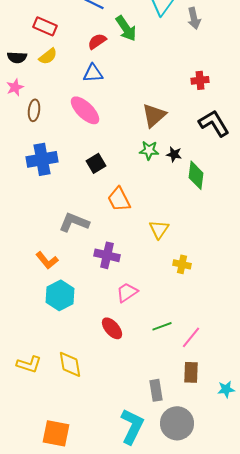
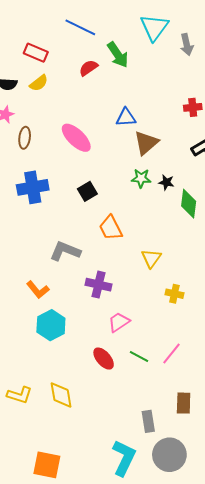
blue triangle: (93, 73) -> (126, 117), moved
green line: (162, 326) -> (139, 357), moved, turned 48
pink line: (191, 337) -> (171, 353), moved

